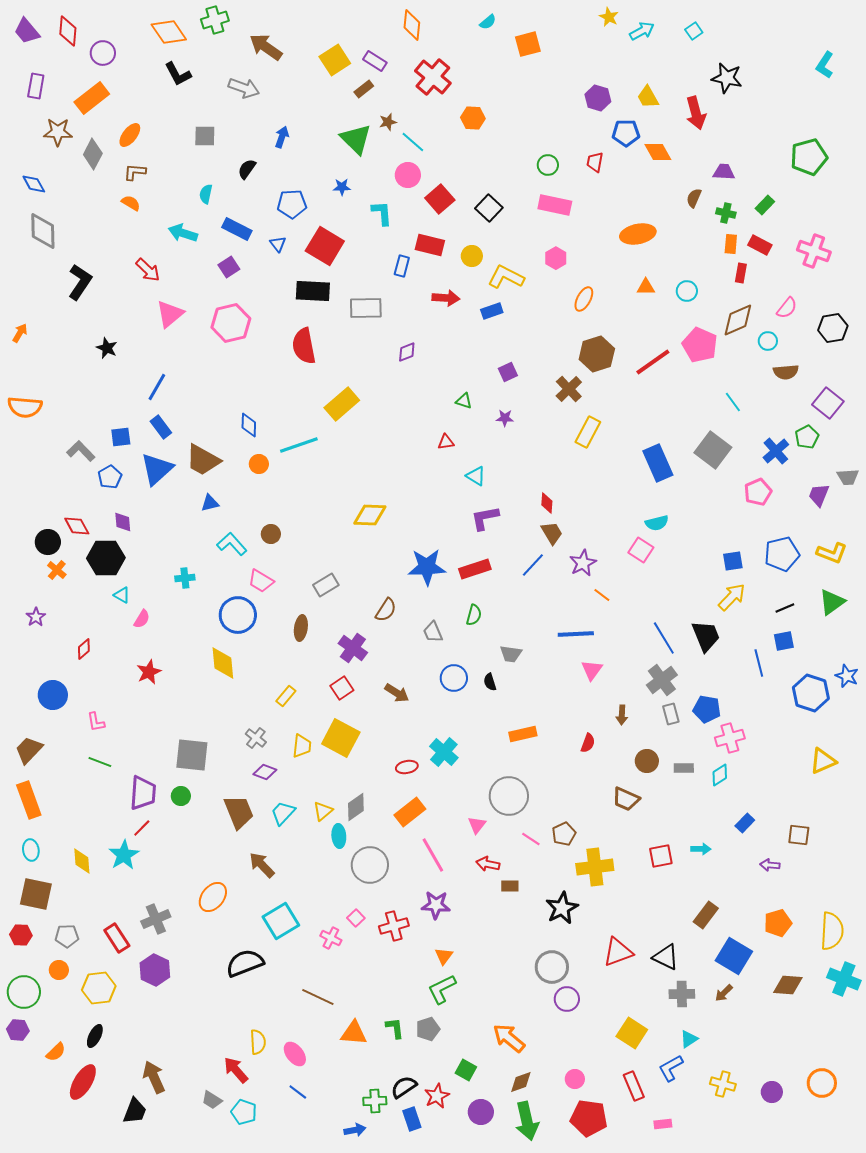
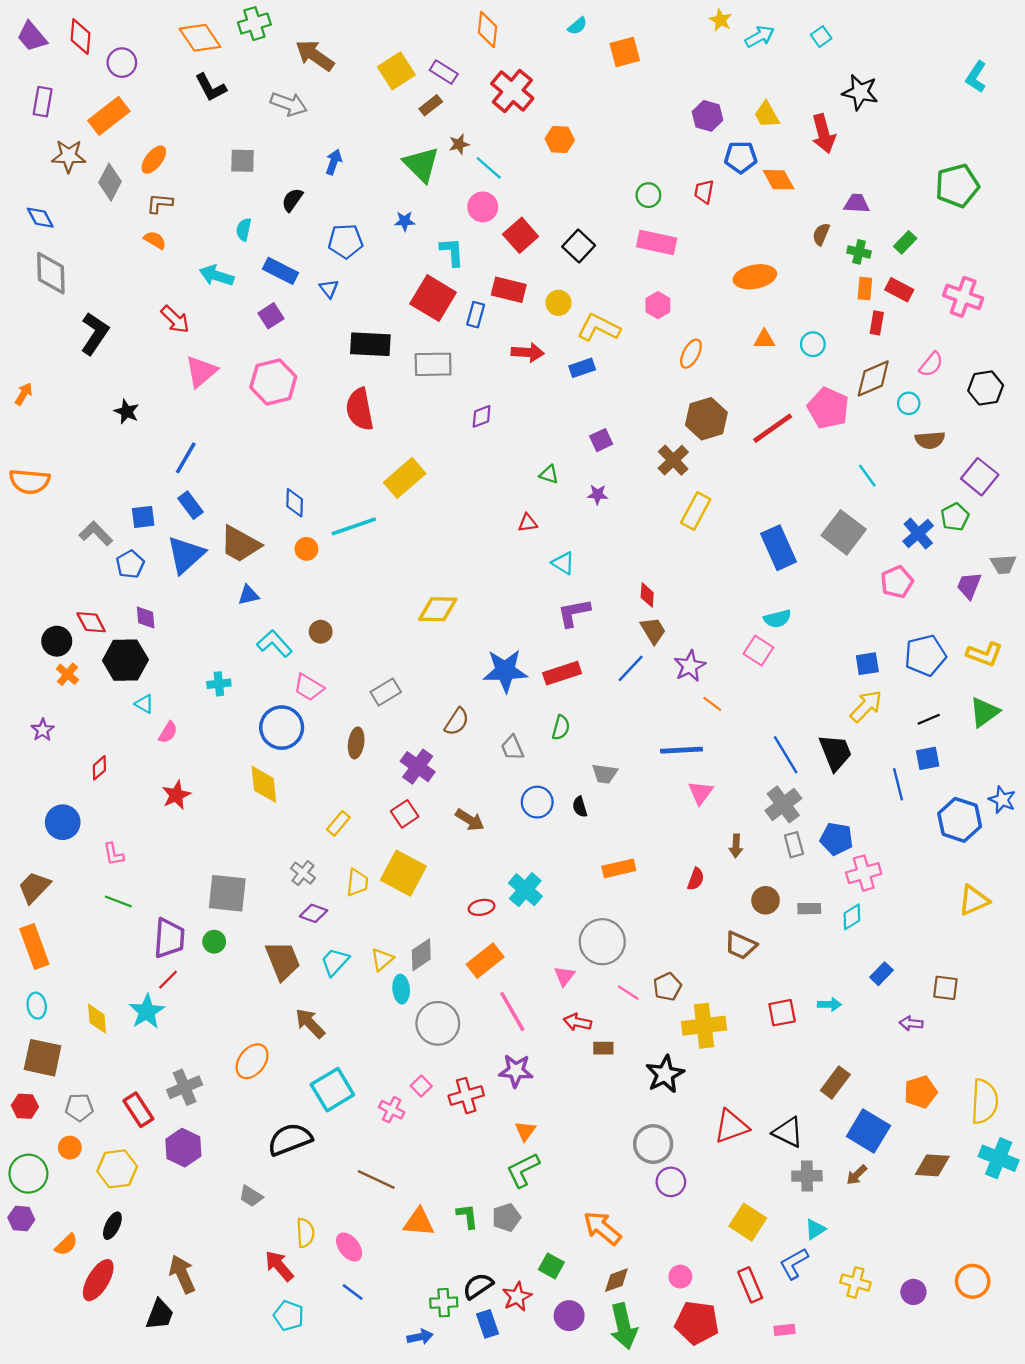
red square: (325, 246) -> (433, 298), moved
gray trapezoid: (212, 1100) -> (251, 1196), moved

